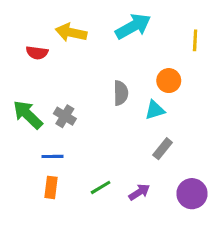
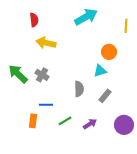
yellow arrow: (71, 33) -> (46, 43), moved
red semicircle: (37, 53) -> (34, 20), moved, turned -104
gray semicircle: (121, 93) -> (79, 89), moved
blue line: (53, 156) -> (46, 105), moved

